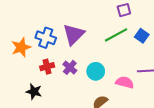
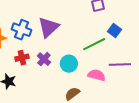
green line: (116, 35) -> (94, 44), moved

